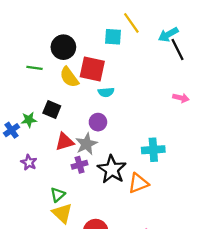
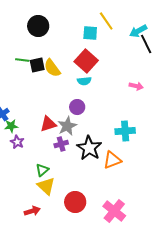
black circle: (63, 47) -> (38, 26), moved
red square: (92, 69) -> (86, 61), moved, turned 30
pink arrow: (181, 98) -> (136, 86), moved
black square: (52, 109) -> (37, 65), moved, turned -35
green star: (29, 120) -> (11, 126), moved

